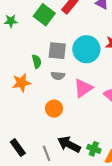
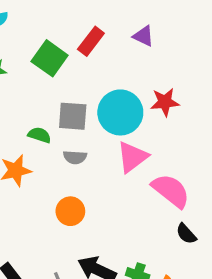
green semicircle: (37, 61) -> (39, 135), turned -56
pink triangle: (83, 88) -> (132, 157), moved

